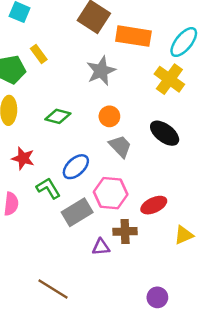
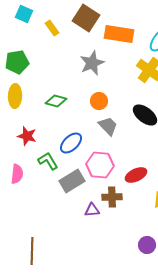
yellow rectangle: (39, 54) -> (52, 28), moved
brown line: (53, 289) -> (32, 251), moved, turned 60
purple circle: (157, 297) -> (147, 245), moved

